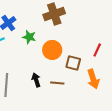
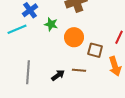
black arrow: (36, 80) -> (58, 75), moved, turned 72

